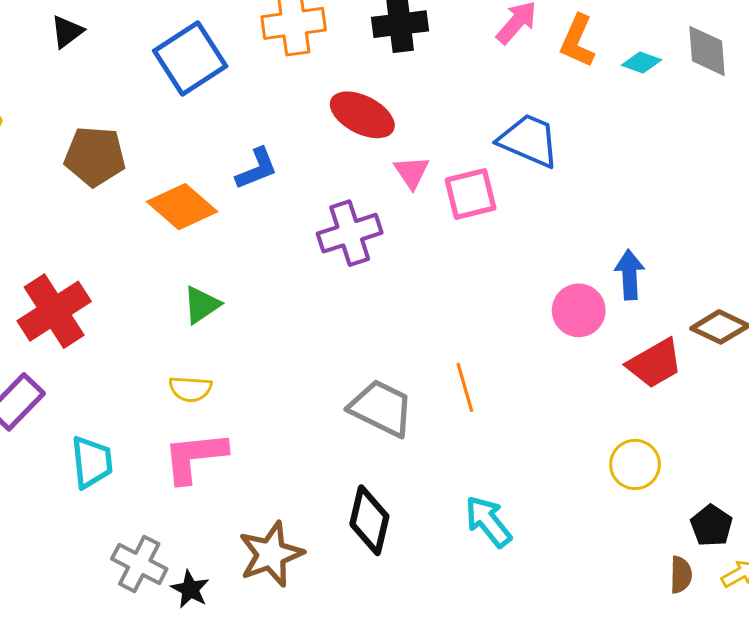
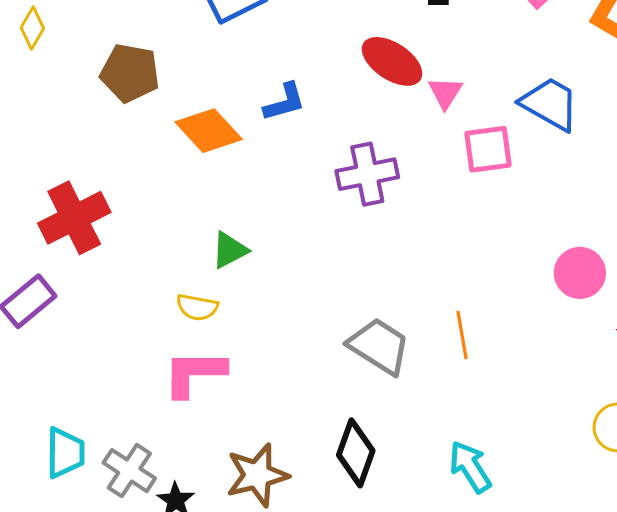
pink triangle: (412, 172) -> (445, 93), moved
green triangle: (202, 305) -> (230, 250), moved
cyan trapezoid: (92, 462) -> (65, 453), moved

